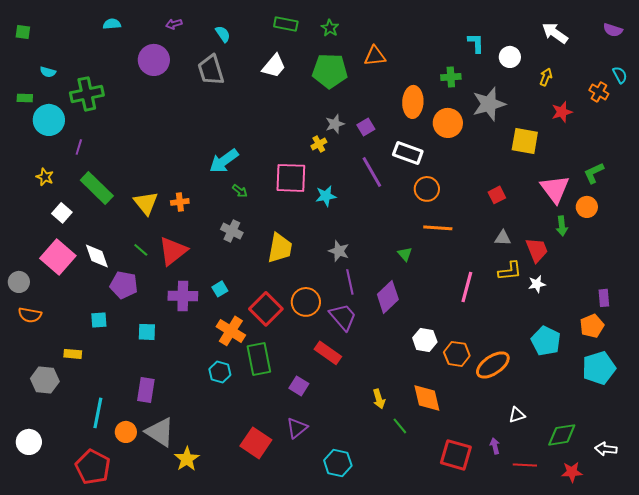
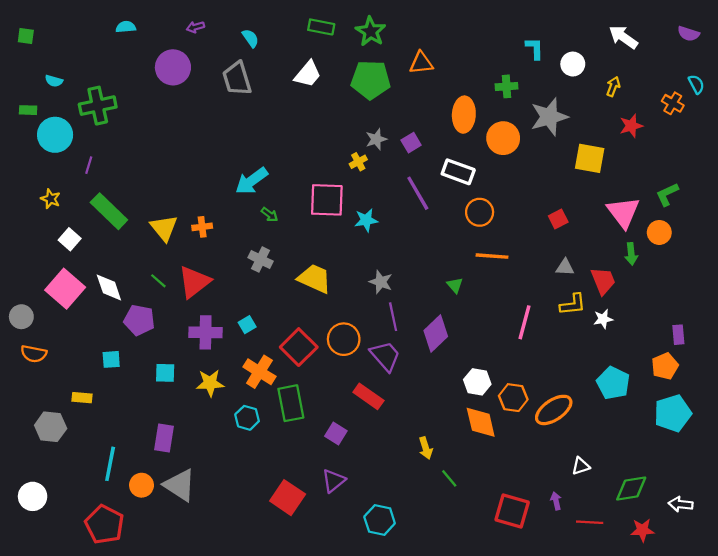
green star: (330, 28) -> (371, 31), size x1.5
yellow trapezoid: (280, 248) -> (314, 279), turned -76
orange diamond: (427, 398) -> (481, 422), moved
yellow star: (187, 459) -> (210, 383), moved, turned 30

